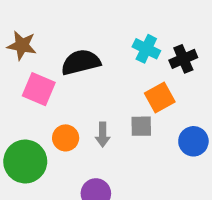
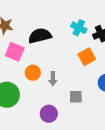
gray square: (141, 126) -> (76, 97), moved
orange circle: (66, 138) -> (33, 73), moved

